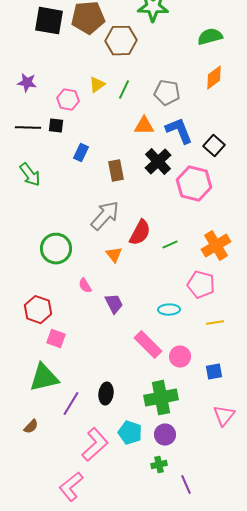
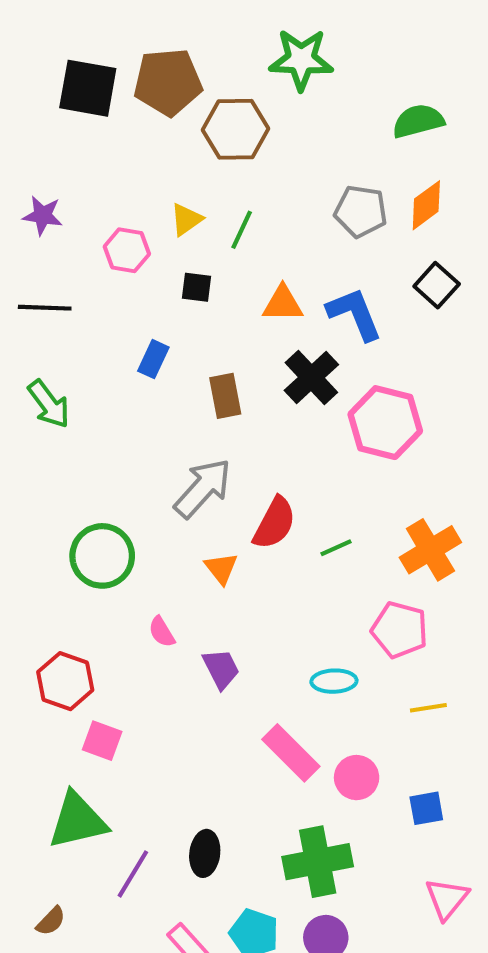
gray pentagon: (167, 93) -> (361, 211), moved
black square: (56, 126) -> (197, 287), moved
black square: (214, 146) -> (437, 285), moved

